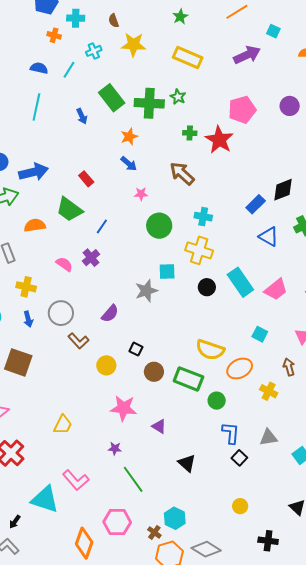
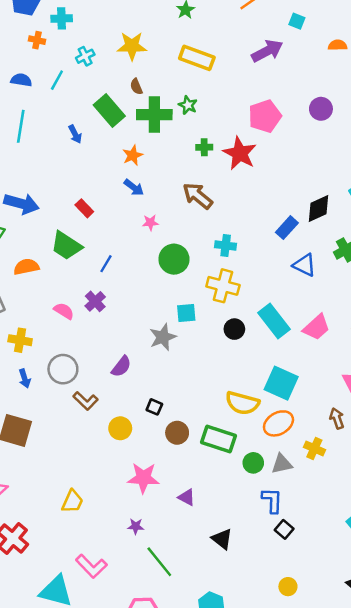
brown semicircle: (114, 21) -> (136, 87), moved
blue arrow: (34, 172) -> (21, 204), turned 32
cyan square: (260, 334) -> (281, 383), moved, size x1.8
gray triangle: (268, 437) -> (282, 464), moved

